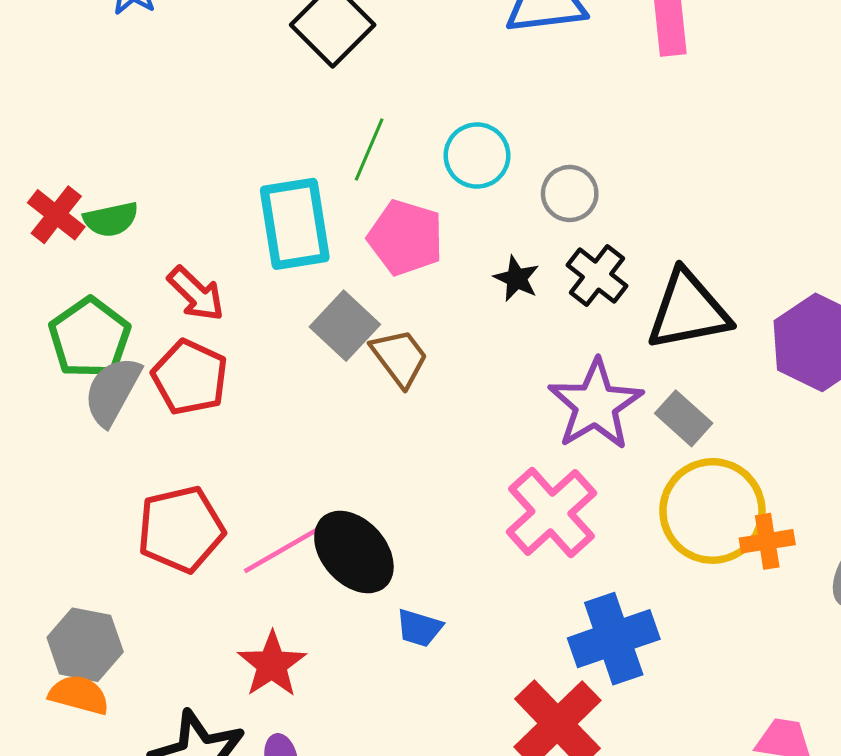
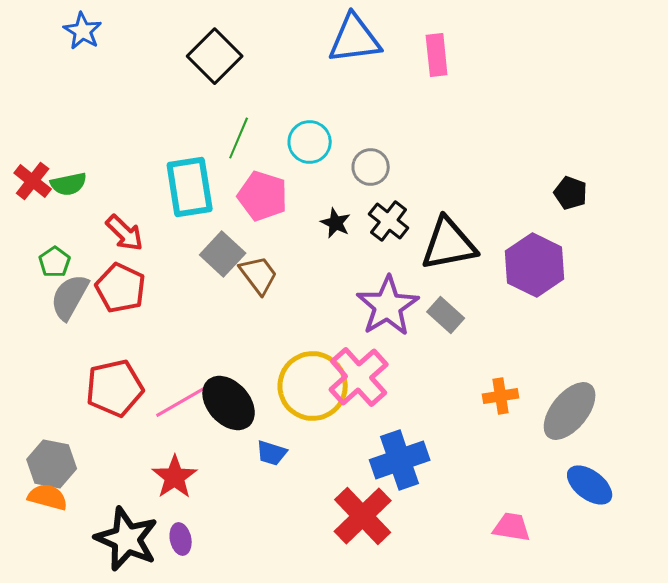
green pentagon: (90, 338) -> (55, 262), size x0.6
yellow circle: (712, 511) -> (313, 386), moved

